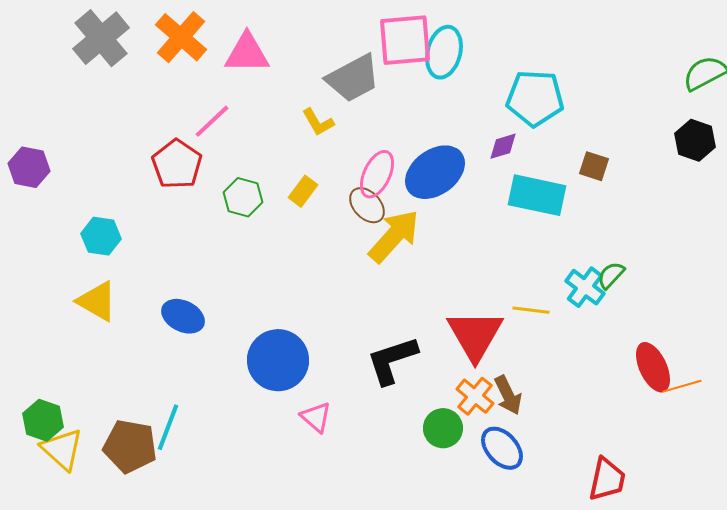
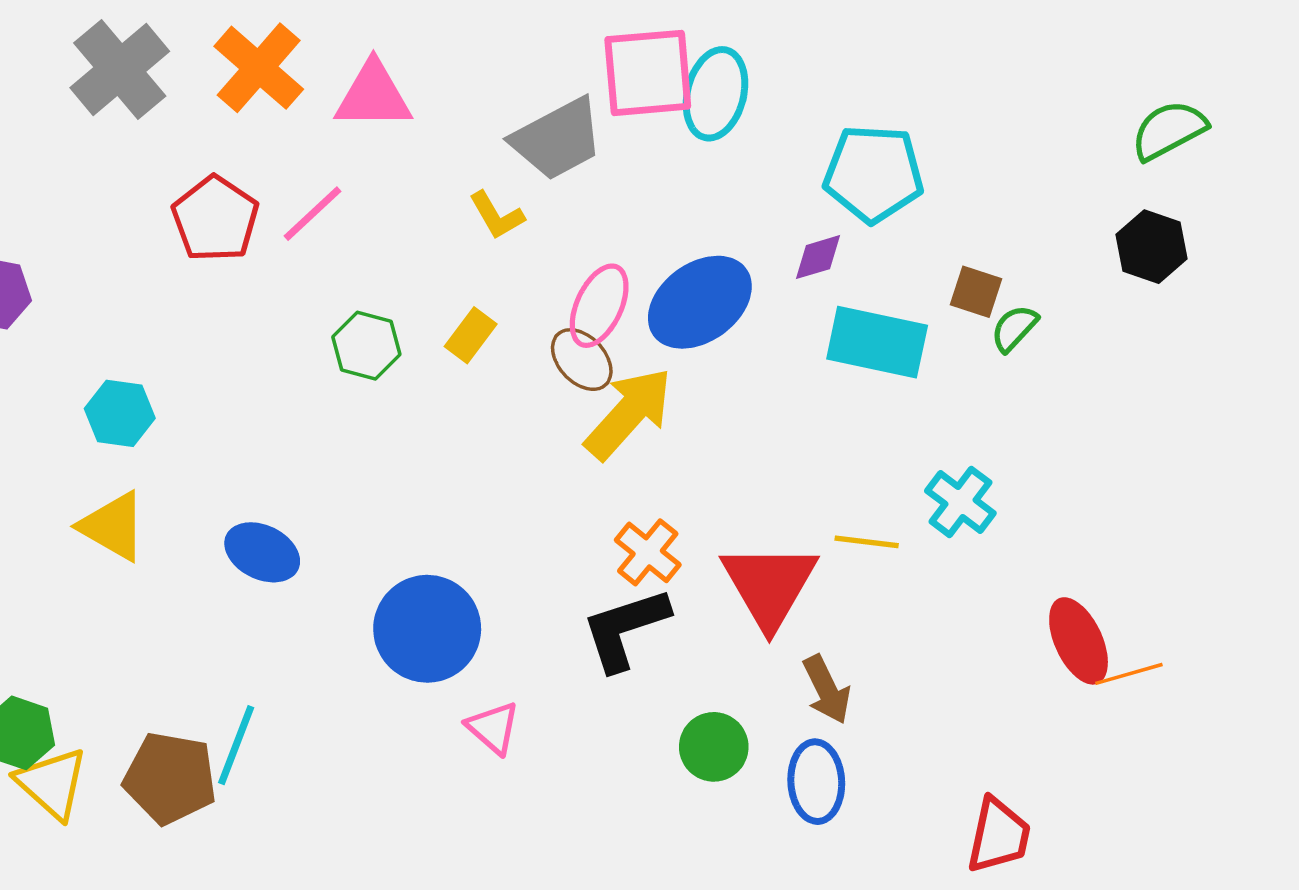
red pentagon: (177, 164) -> (215, 219), moved
green semicircle: (611, 275) -> (1014, 328), moved
orange cross: (475, 396) -> (648, 552), moved
blue ellipse: (502, 448) -> (816, 782), turned 39

